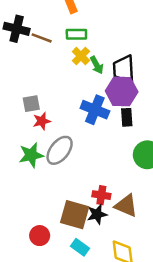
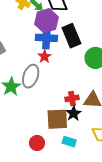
purple hexagon: (122, 91) -> (47, 21), moved
black rectangle: (127, 117) -> (71, 36), size x1.6
red star: (42, 121) -> (45, 56), moved

